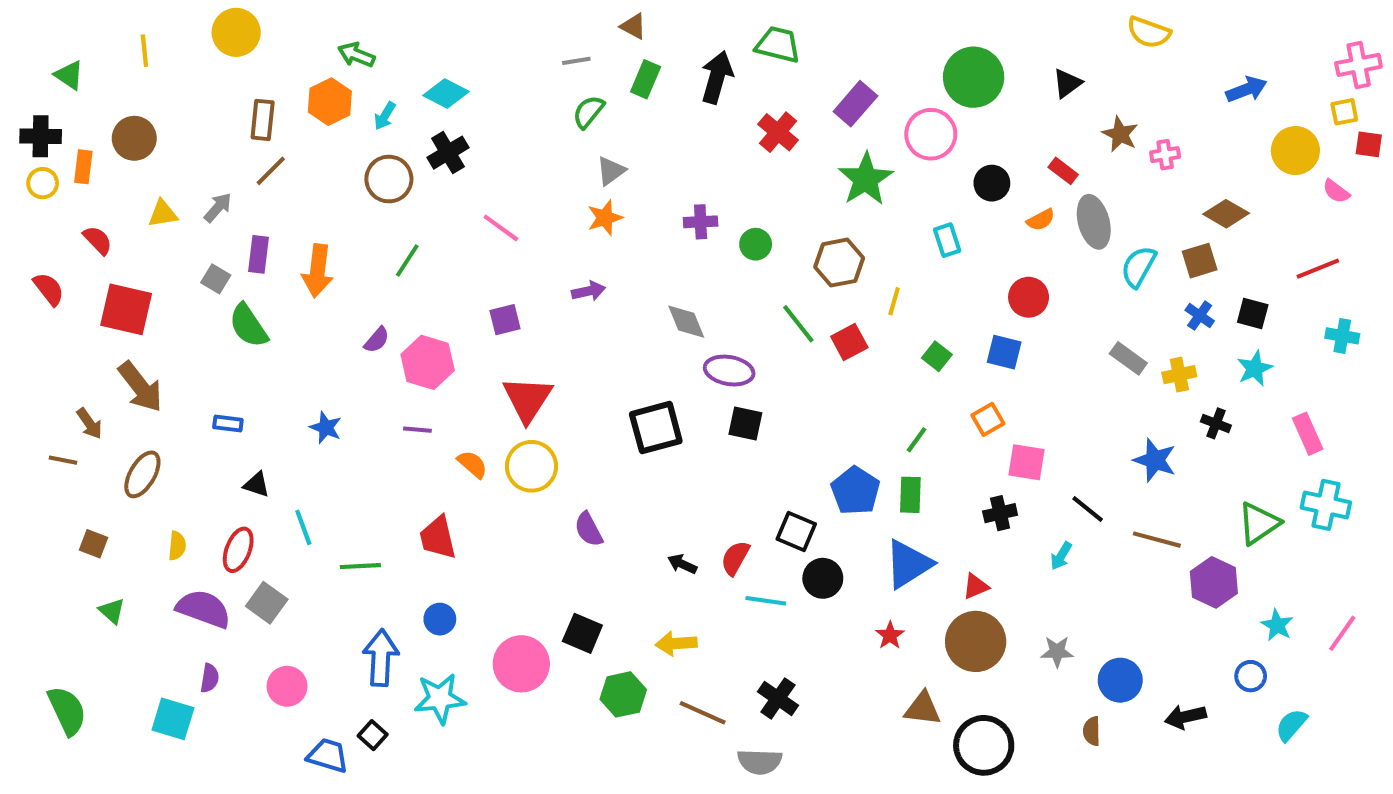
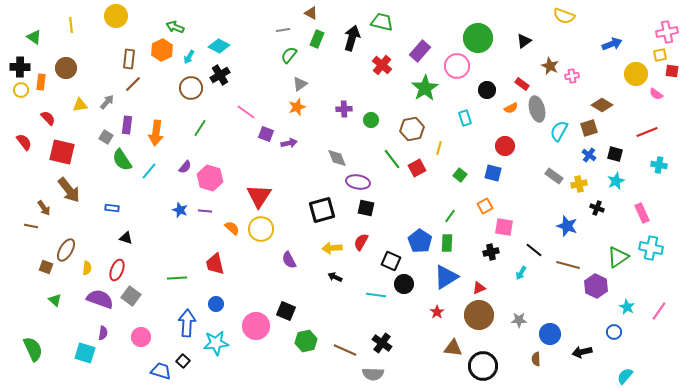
purple square: (505, 320) -> (266, 134), moved, turned 35
blue star: (326, 428) -> (180, 210), moved
brown ellipse: (142, 474) -> (66, 250), moved
cyan line: (303, 527) -> (149, 171), moved, turned 60
red semicircle: (735, 558) -> (361, 242), moved
yellow arrow: (676, 643) -> (332, 248), moved
cyan semicircle: (1291, 725) -> (625, 376), moved

